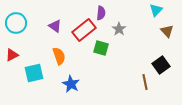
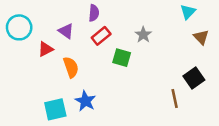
purple semicircle: (101, 13) -> (94, 13), moved
red rectangle: (84, 30) -> (101, 36), size x0.7
red triangle: (12, 55) -> (46, 49), moved
cyan square: (34, 73) -> (55, 109), moved

